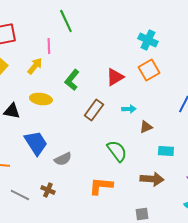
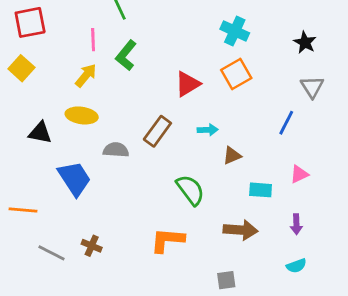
yellow arrow: (35, 66) -> (86, 75), moved
green L-shape: (72, 80) -> (126, 55), moved
gray semicircle: (63, 159) -> (116, 150), moved, turned -150

